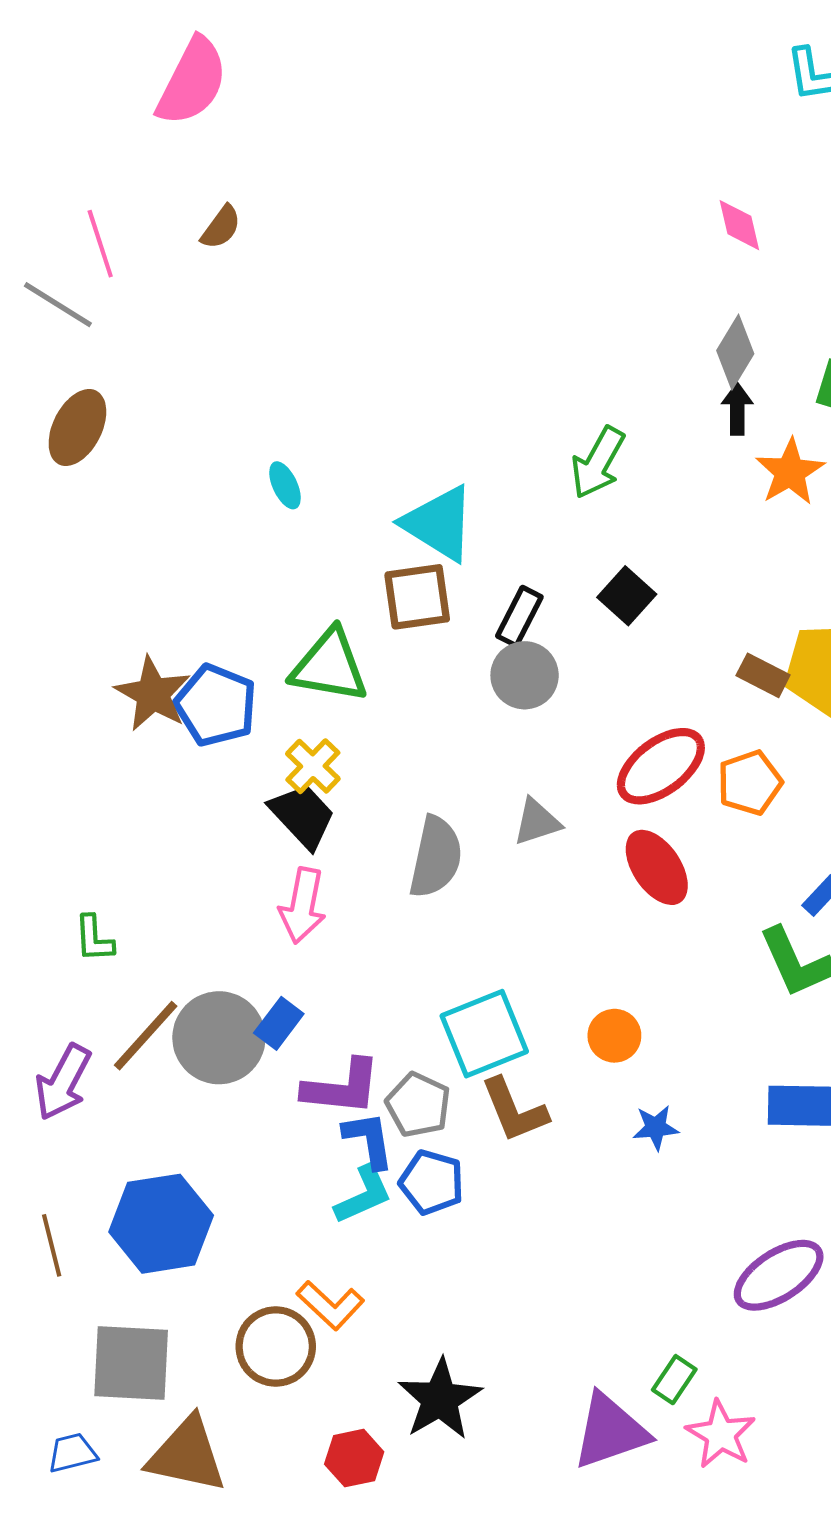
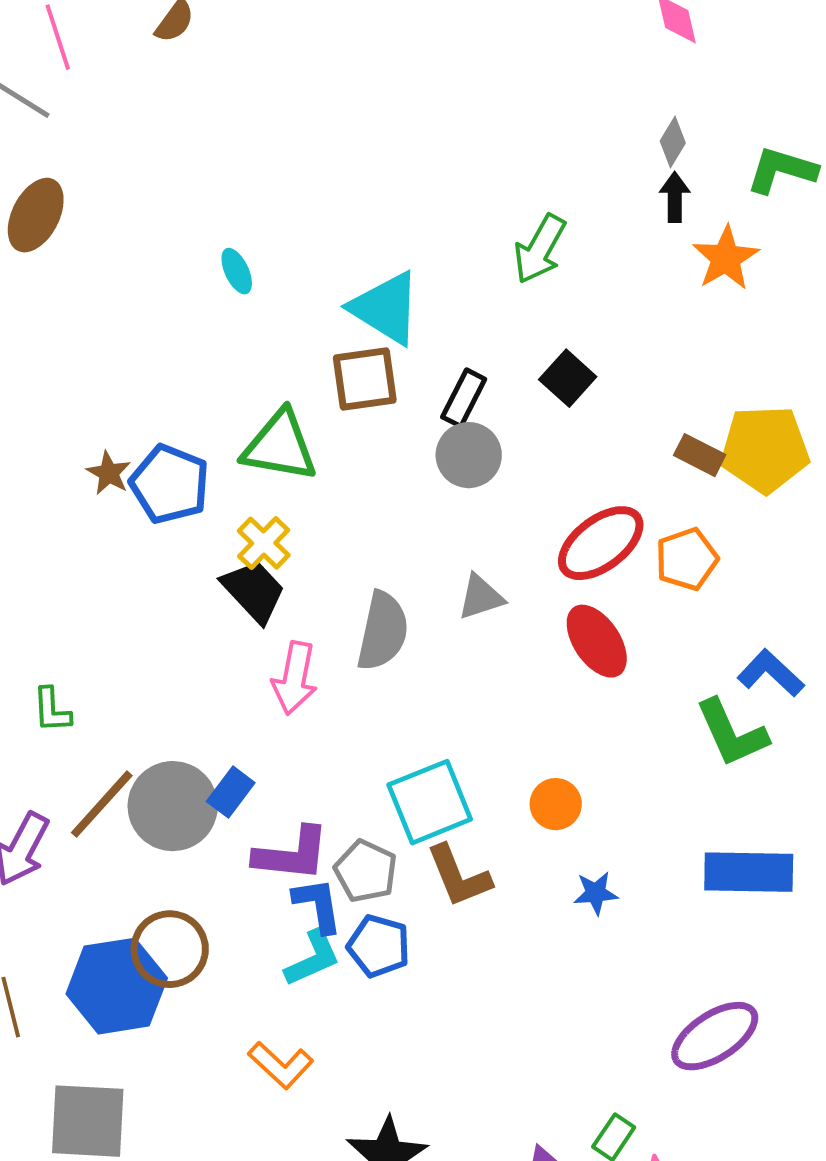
gray diamond: (735, 352) -> (673, 142), size x0.7
brown star: (153, 694) -> (109, 473), size x0.6
pink arrow: (303, 906) -> (295, 678), moved
brown circle: (276, 1347) -> (170, 949), moved

